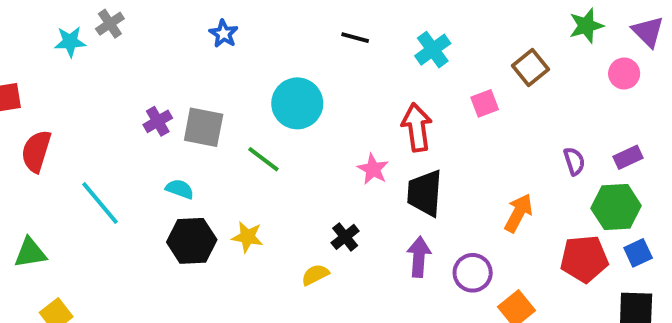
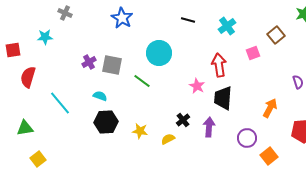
gray cross: (110, 24) -> (65, 13), turned -32
blue star: (224, 34) -> (122, 18), size x1.5
cyan star: (70, 42) -> (45, 37), moved
yellow star: (247, 237) -> (140, 131), moved
purple arrow: (419, 257) -> (209, 127), moved

